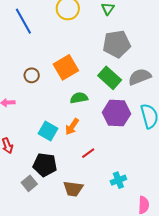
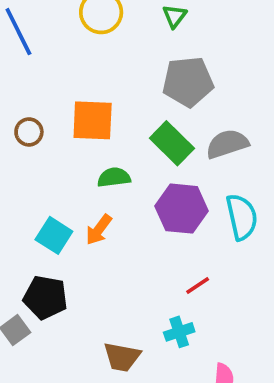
orange square: (66, 67) -> (93, 120), turned 30
red line: (88, 153) -> (198, 285), moved
brown trapezoid: (73, 189) -> (122, 357), moved

